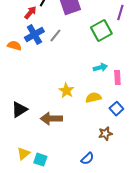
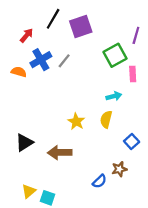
red arrow: (30, 13) -> (27, 35), moved
pink rectangle: (117, 78) -> (133, 74), moved
yellow semicircle: (93, 98) -> (106, 119), moved, turned -63
blue semicircle: (87, 159) -> (99, 181), moved

